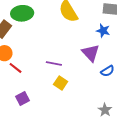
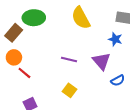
purple line: (54, 63) -> (69, 60), moved

